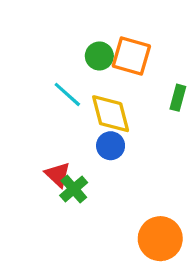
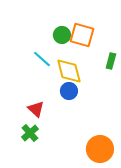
green cross: (74, 189) -> (30, 133), moved

